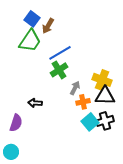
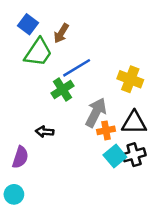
blue square: (32, 19) -> (28, 24), moved
green cross: (59, 70) -> (63, 90), moved
yellow cross: (102, 80) -> (130, 79), moved
gray arrow: (75, 88) -> (96, 113), size x1.6

